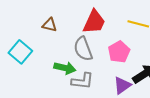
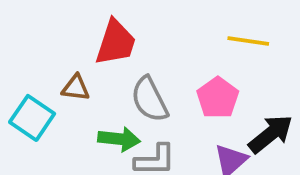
red trapezoid: (94, 22) -> (116, 42), moved
brown triangle: (50, 25) -> (76, 88), moved

